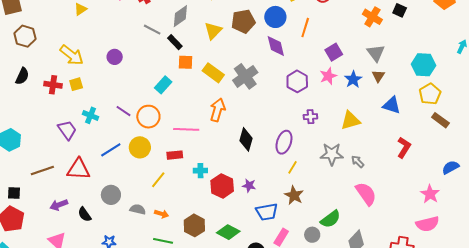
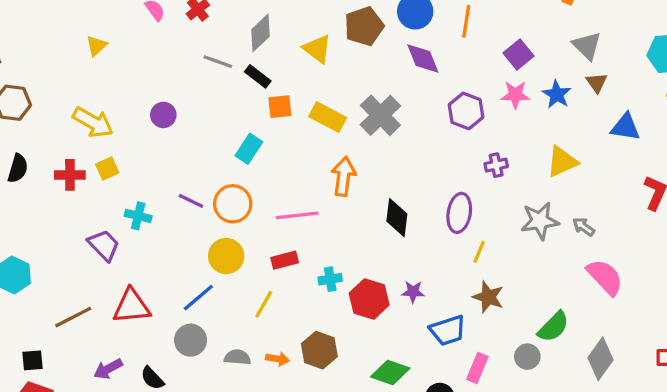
yellow triangle: (213, 31) -> (317, 49), turned -30
pink star: (328, 76) -> (515, 95), turned 30
blue line: (111, 150) -> (198, 298), moved
brown hexagon: (194, 225) -> (319, 350), moved

